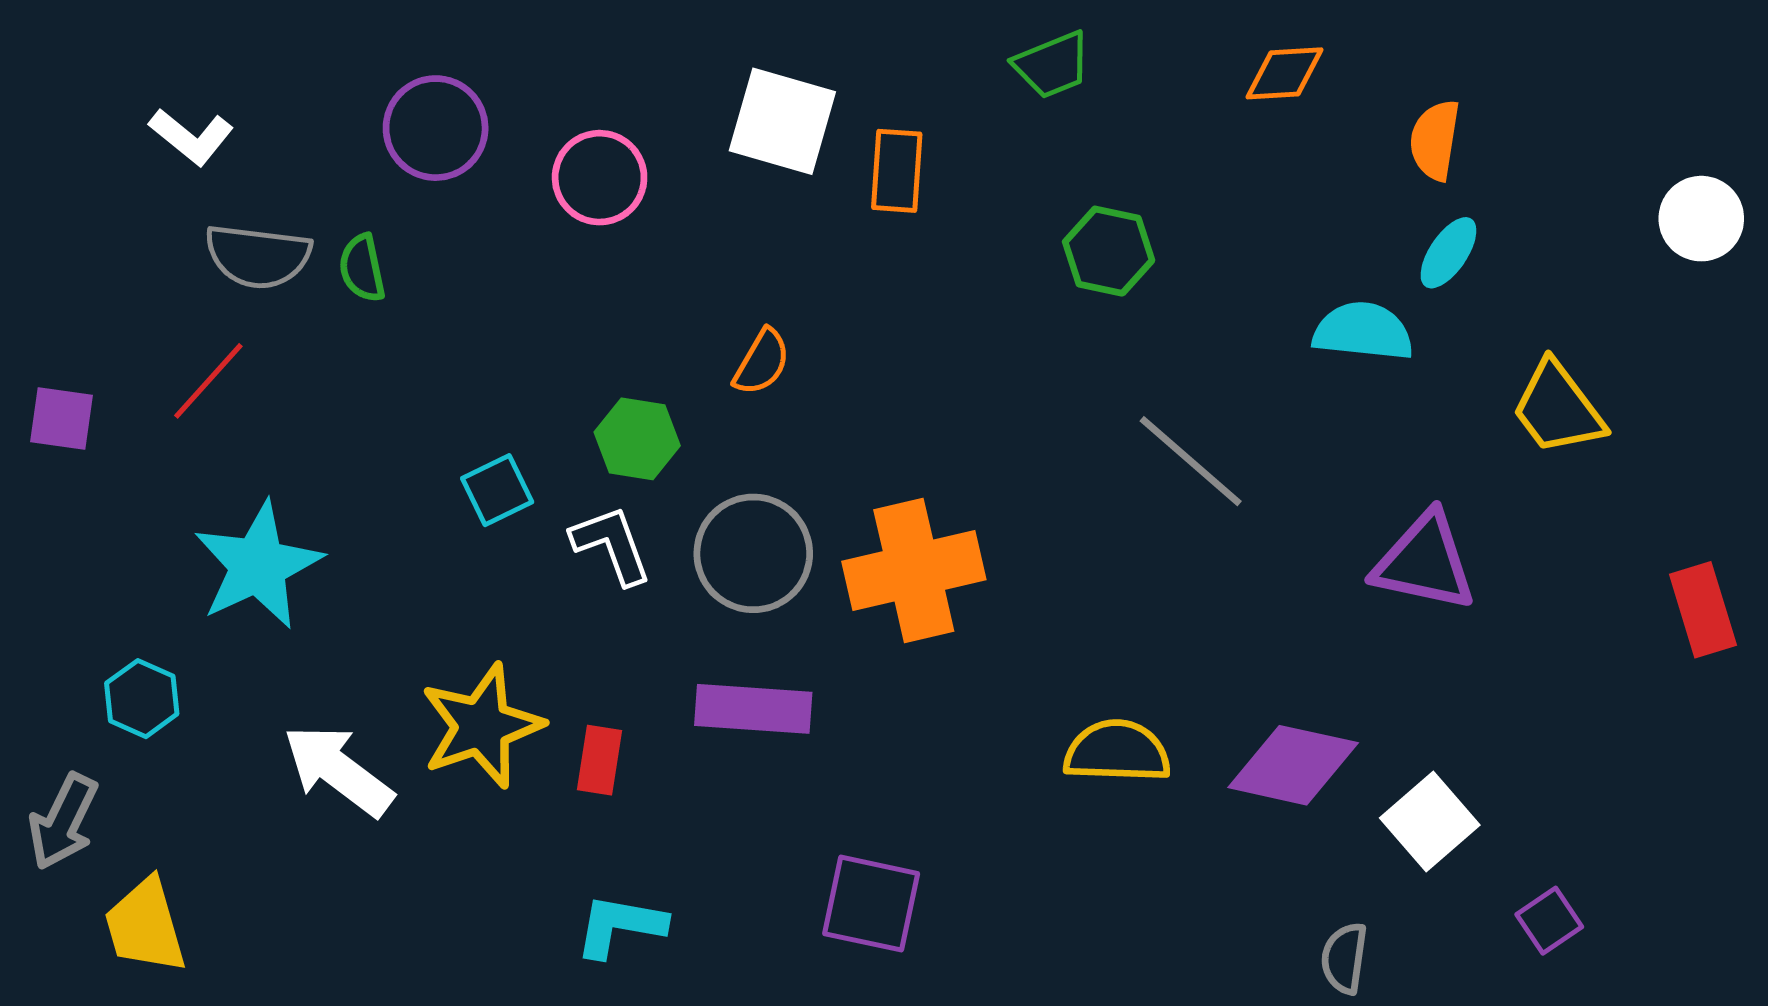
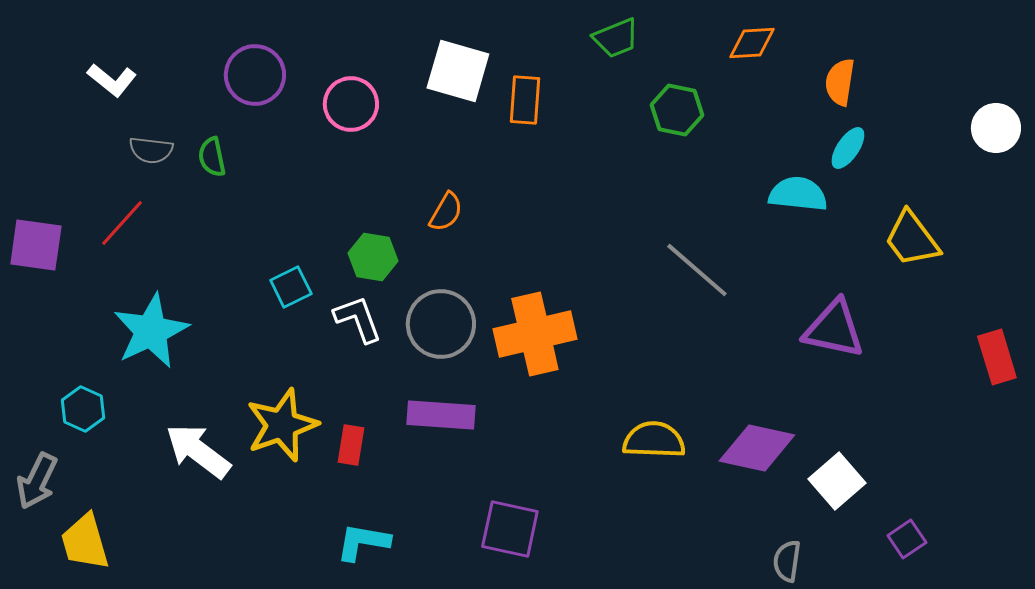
green hexagon: (1109, 251) -> (677, 110), moved
gray semicircle: (258, 256) -> (151, 150), size x0.7
purple square: (61, 418) -> (36, 245), size x1.4

